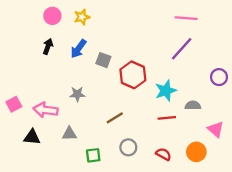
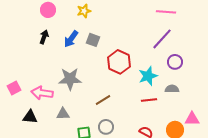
yellow star: (82, 17) -> (84, 11), moved
gray square: (103, 60) -> (93, 40), moved
purple circle: (219, 77) -> (175, 62), moved
gray star: (77, 94) -> (70, 79), size x1.6
pink triangle: (216, 129) -> (192, 119), moved, turned -42
gray circle: (128, 147) -> (106, 127), moved

